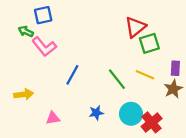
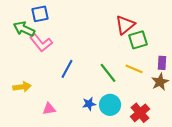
green arrow: (26, 31) -> (24, 29), size x1.5
cyan circle: (131, 114) -> (110, 105), moved

